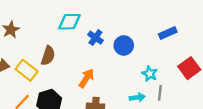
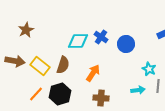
cyan diamond: (69, 22) -> (78, 41), moved
brown semicircle: (48, 56) -> (63, 65), moved

